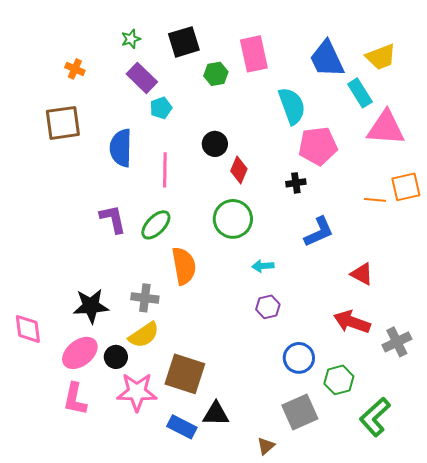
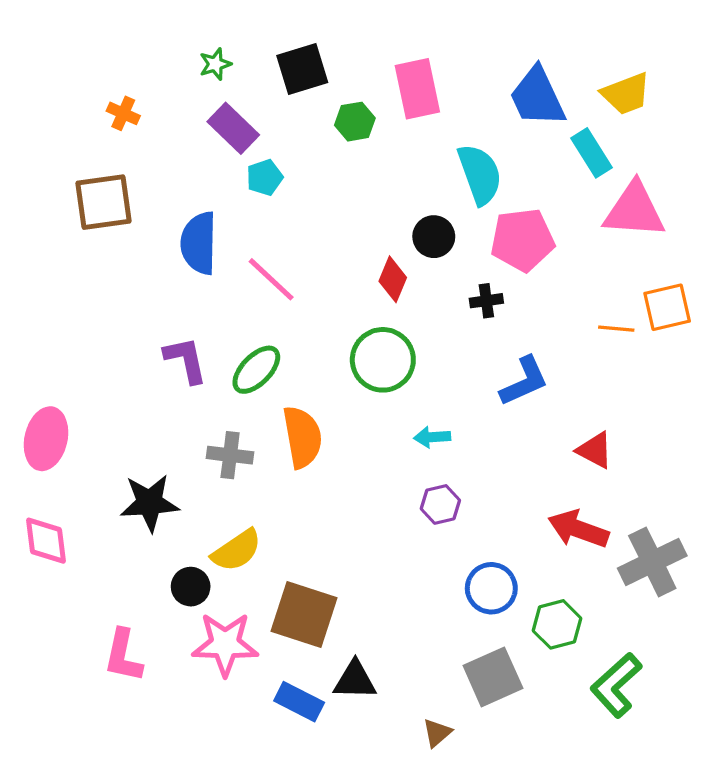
black circle: (215, 144) -> (434, 237), moved
pink line: (165, 170) -> (271, 279), turned -48
gray cross: (145, 298) -> (230, 455), moved
gray cross: (397, 342) -> (652, 562), size x1.4
pink ellipse: (80, 353) -> (46, 439), moved, turned -39

